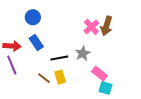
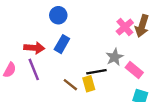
blue rectangle: (36, 43) -> (62, 44), turned 63
black line: (59, 58) -> (96, 72), moved
pink rectangle: (99, 74) -> (134, 70), moved

